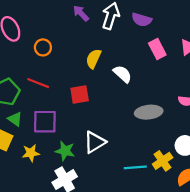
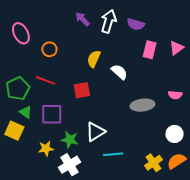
pink rectangle: (157, 49) -> (150, 50), turned 42
yellow star: (31, 153) -> (46, 148), moved
yellow cross: (163, 161) -> (153, 163), moved
cyan line: (135, 167) -> (113, 154), moved

